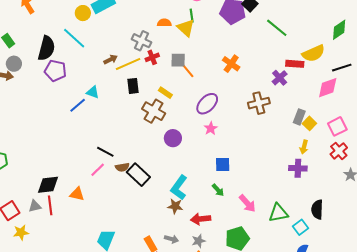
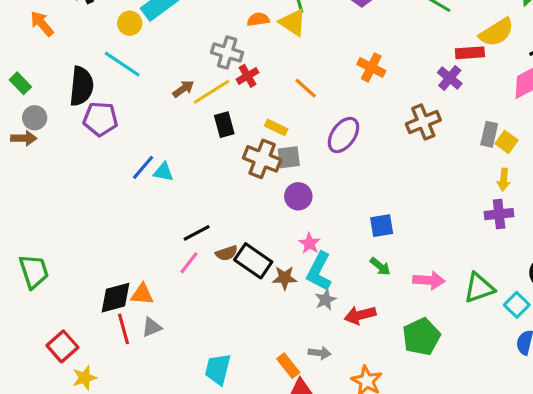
gray square: (178, 60) -> (289, 157), moved
cyan triangle: (93, 92) -> (163, 172), moved
pink star: (211, 128) -> (310, 243), moved
black line: (105, 152) -> (197, 233), turned -48
orange triangle: (77, 194) -> (142, 294), moved
pink arrow: (247, 203) -> (429, 280), turned -36
gray triangle: (35, 206) -> (152, 327), moved
brown star: (175, 206) -> (285, 278), moved
gray star: (199, 241) -> (326, 300), moved

